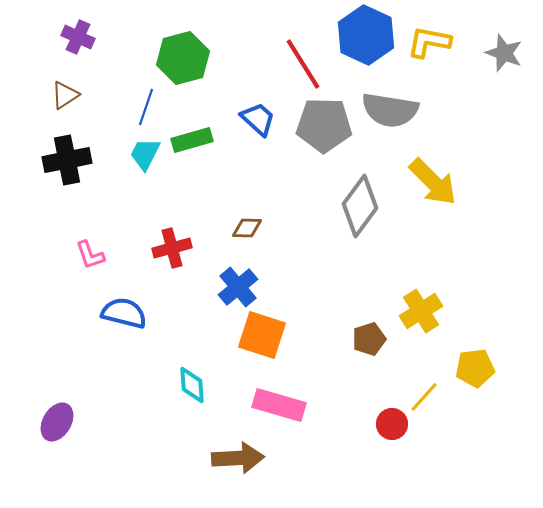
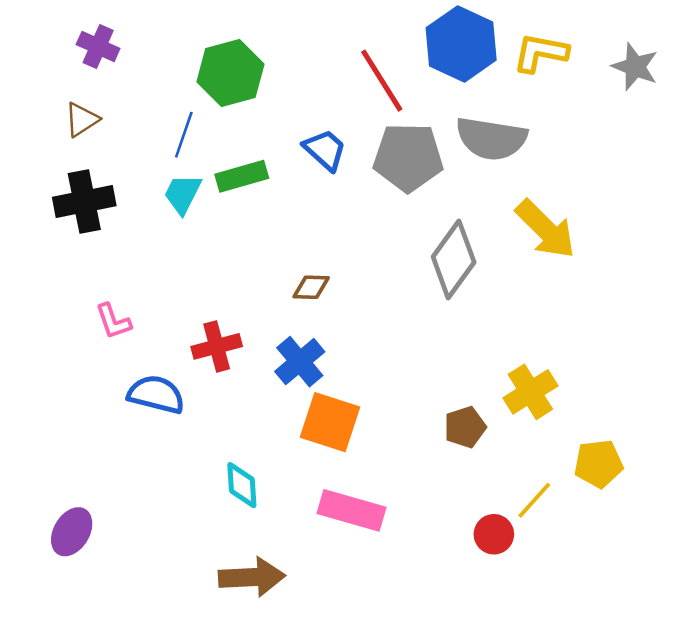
red cross: (172, 248) -> (217, 346), moved
brown arrow: (238, 458) -> (252, 577), moved

